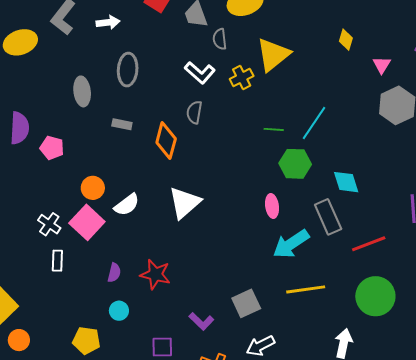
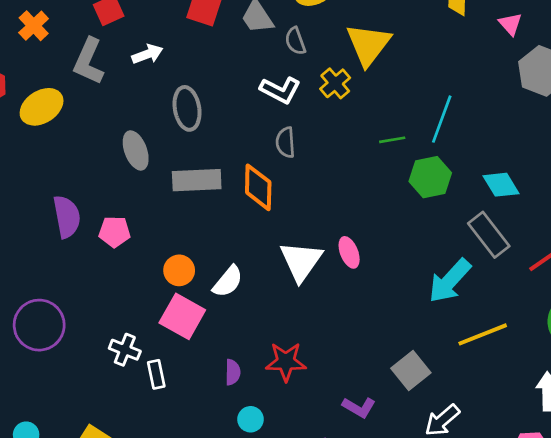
gray rectangle: (122, 124) -> (197, 180), size x1.8
pink ellipse: (272, 206) -> (349, 252), moved
white cross: (49, 224) -> (125, 350), moved

